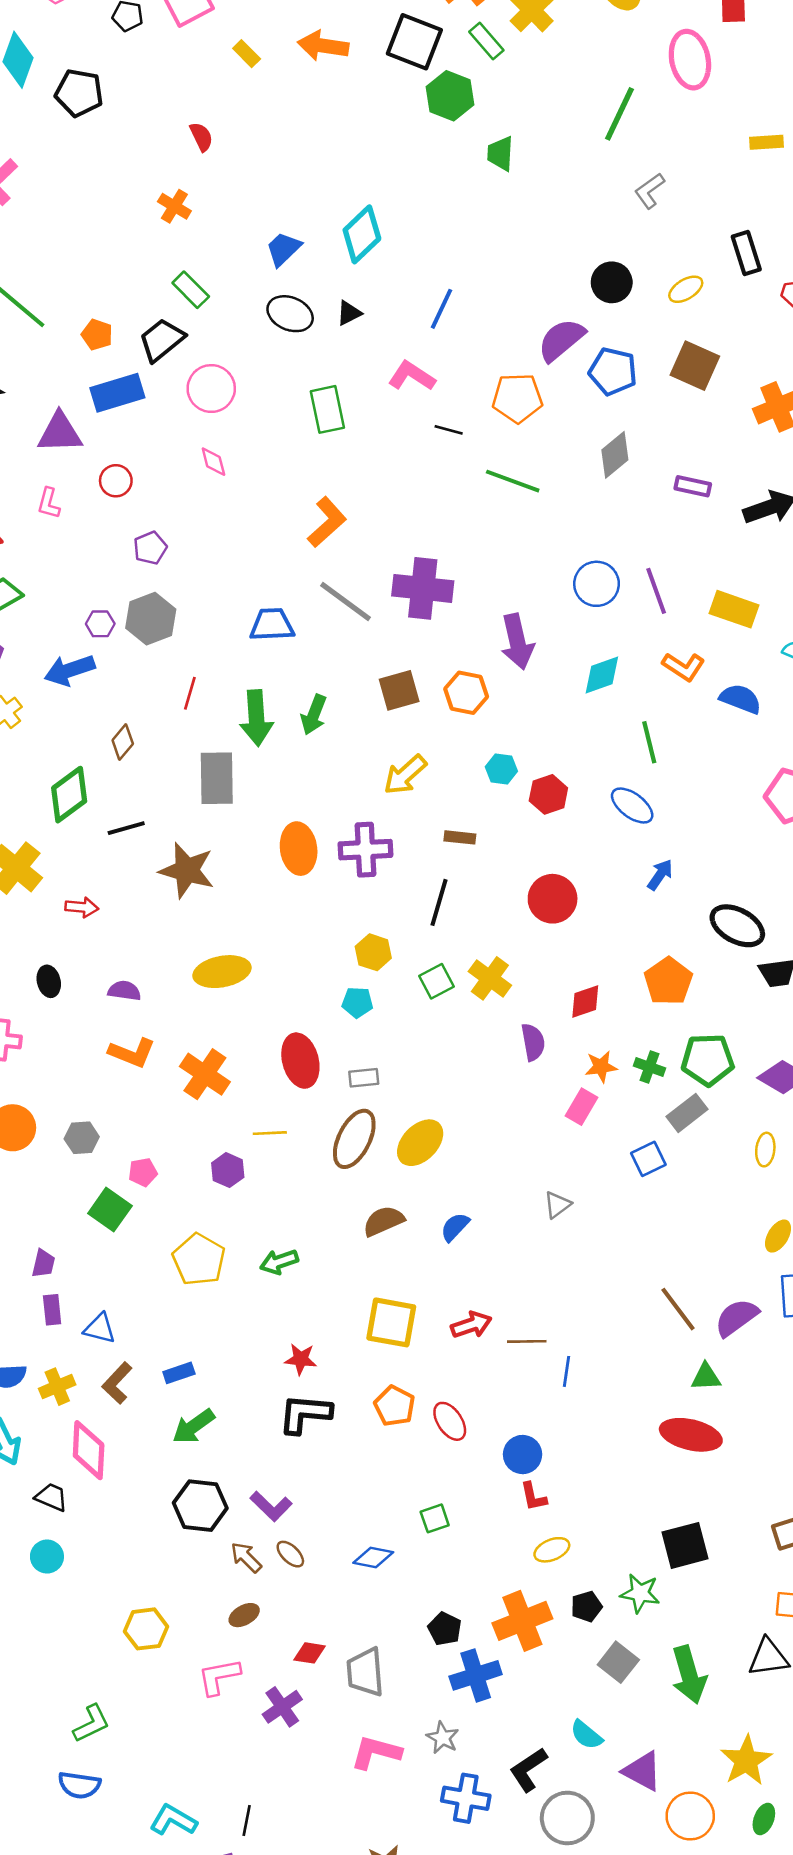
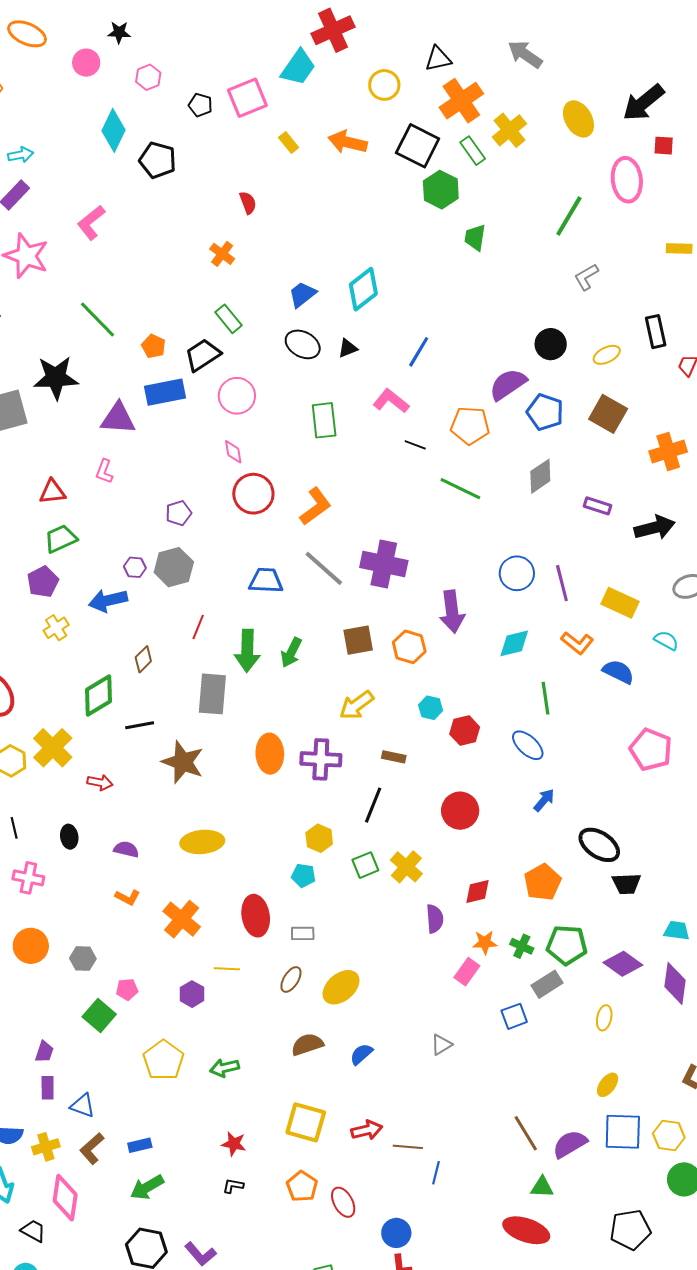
red circle: (116, 481) -> (253, 494), moved, size x1.6
orange L-shape: (132, 1053) -> (128, 897), size x0.7
brown ellipse: (354, 1139) -> (291, 979), size x0.6
black L-shape: (305, 1414) -> (233, 1186), size x0.5

